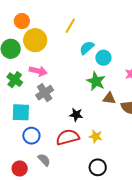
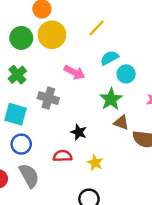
pink arrow: (38, 71) -> (74, 72), moved
gray cross: (45, 93) -> (48, 98), turned 36
red semicircle: (68, 137) -> (63, 156), size x0.7
gray semicircle: (44, 160) -> (29, 176), size x1.5

